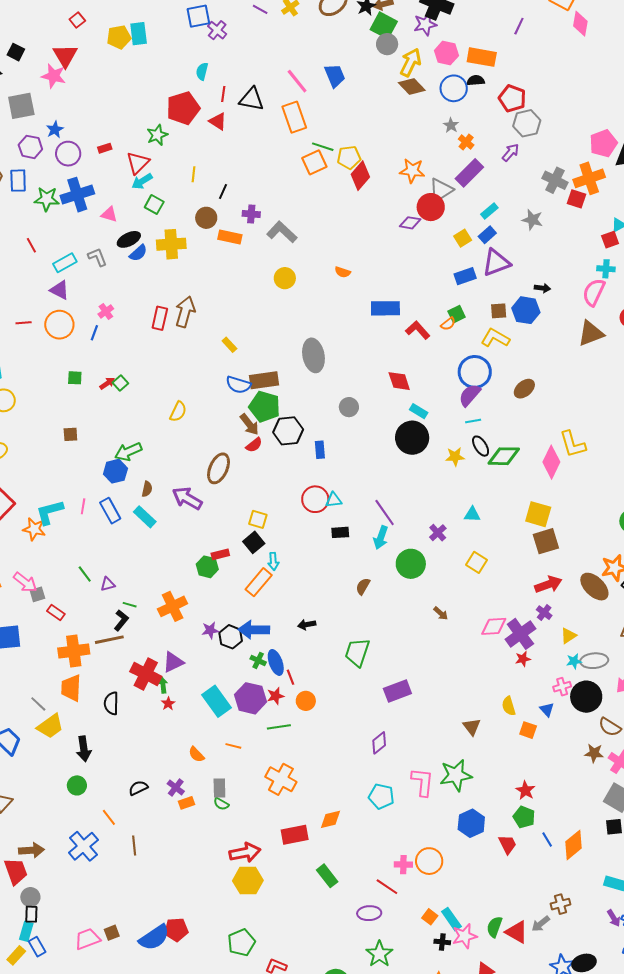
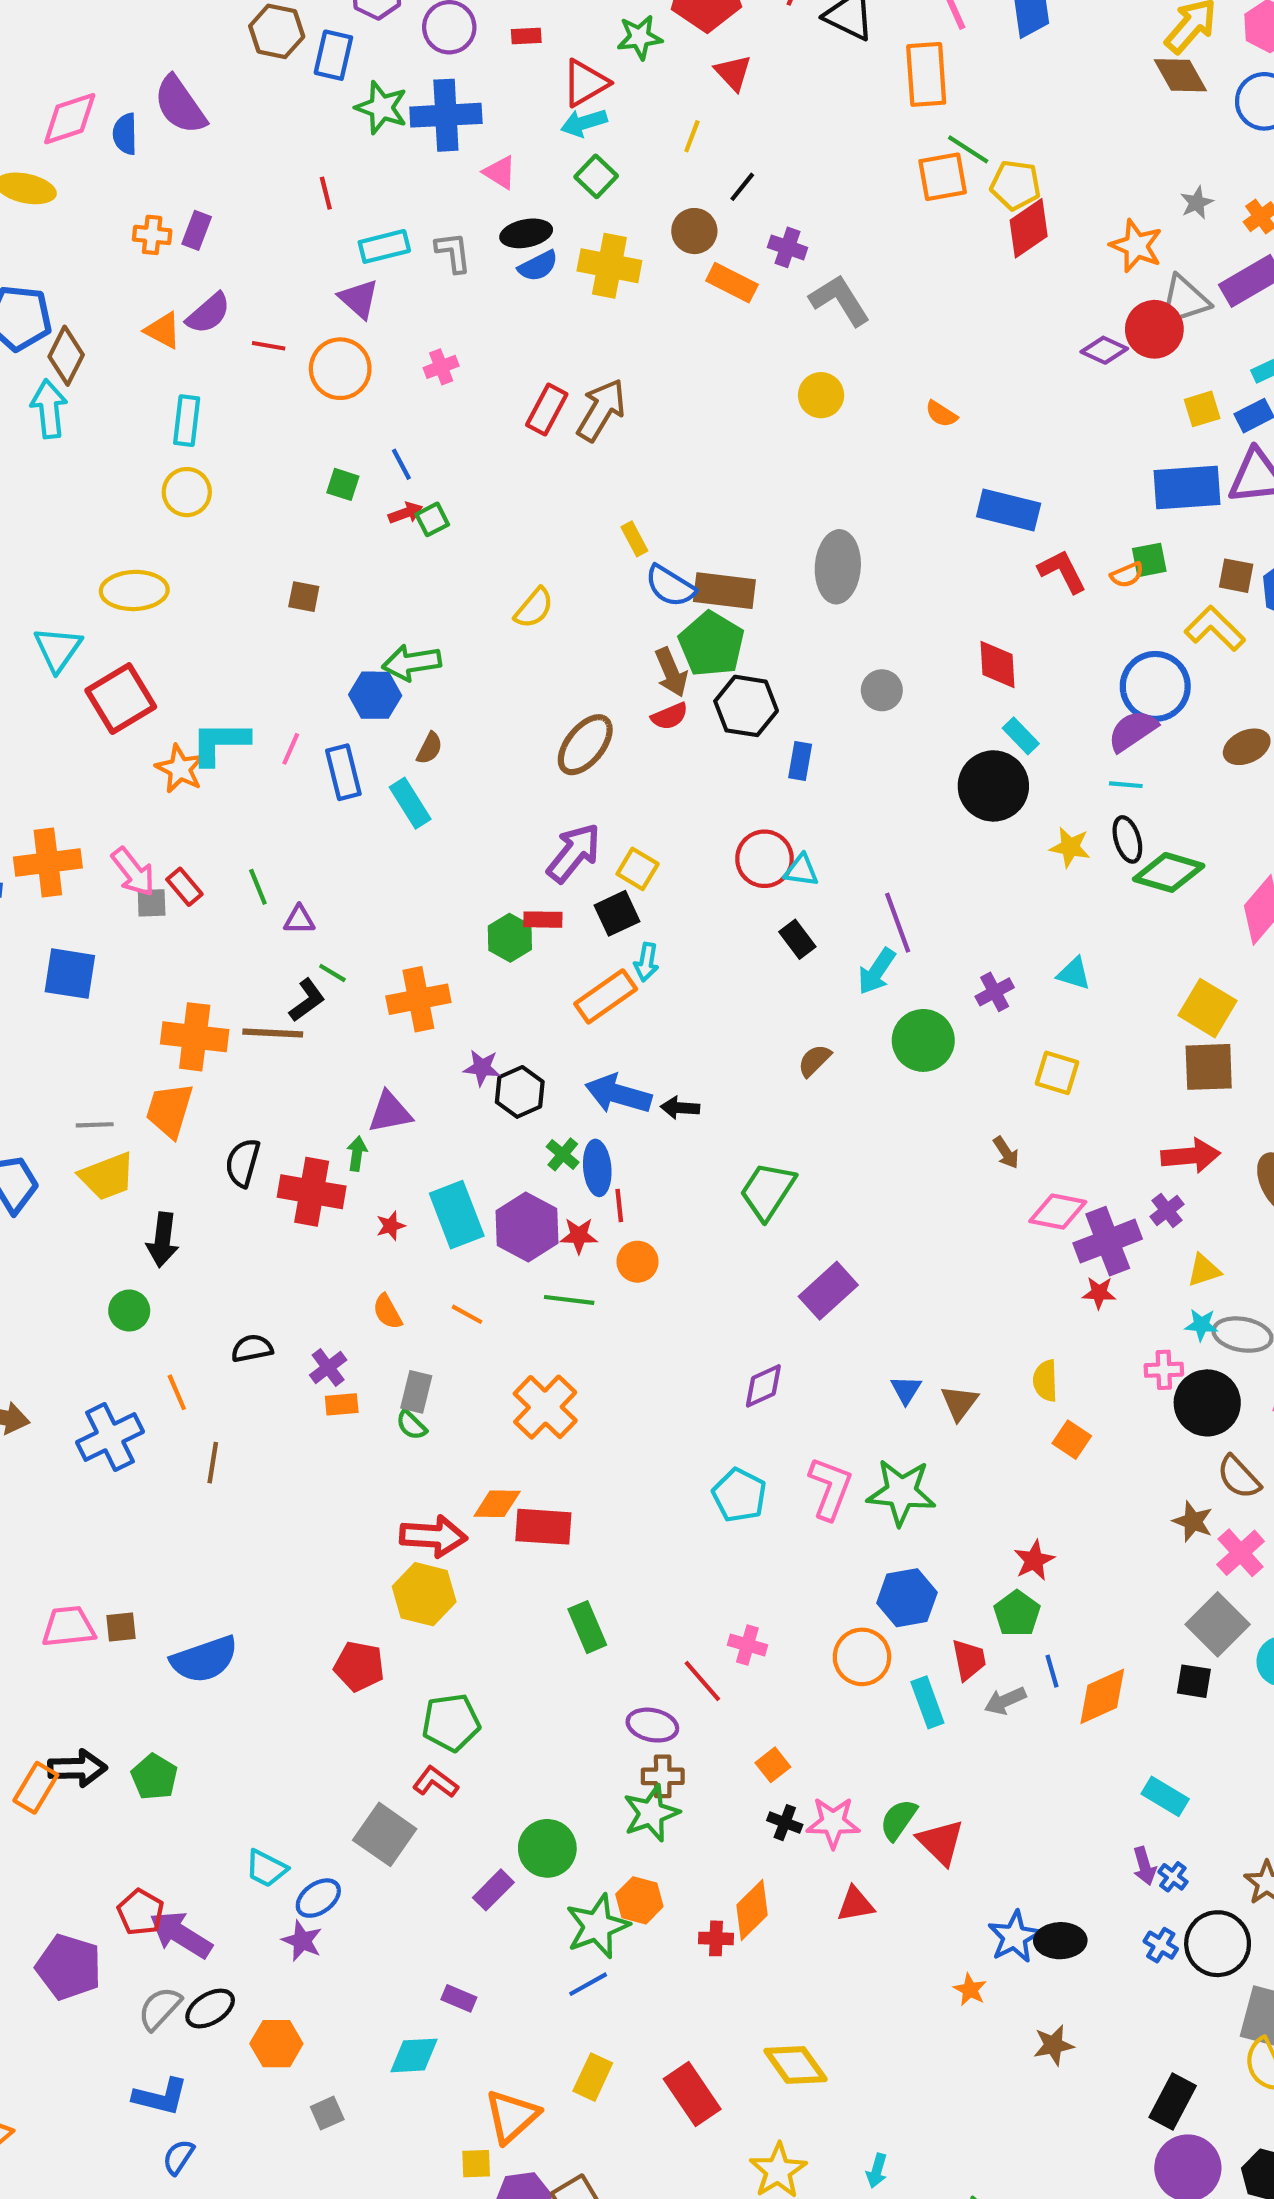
red triangle: (218, 121) -> (733, 73), moved
gray star: (451, 125) -> (1197, 203), moved
blue rectangle: (465, 276) -> (1187, 487), size x1.5
blue line: (94, 333) -> (401, 464), moved, turned -63
yellow rectangle: (229, 345) -> (634, 539), moved
purple arrow: (187, 498) -> (574, 853), moved, turned 84
black rectangle: (340, 532) -> (797, 939), turned 42
yellow square: (477, 562) -> (1057, 1073), turned -30
red rectangle: (56, 613) -> (184, 887), moved
brown arrow: (441, 613) -> (1006, 1153), moved
blue arrow: (254, 630) -> (618, 1094), moved
red cross: (146, 674) -> (312, 1192), moved, turned -32
purple rectangle: (397, 691) -> (828, 1291), turned -36
gray line: (38, 704) -> (95, 1125), turned -60
red star: (168, 704) -> (391, 1226), moved
blue triangle: (547, 710) -> (906, 1390), moved
orange diamond: (331, 819) -> (497, 1504), moved
orange circle: (429, 861) -> (862, 1657), moved
brown cross: (561, 904) -> (663, 1776), moved
cyan rectangle: (451, 919) -> (927, 1702), moved
gray arrow: (541, 924) -> (1005, 1701), moved
red pentagon: (176, 930) -> (359, 1666), moved
green pentagon: (241, 943) -> (451, 1722), moved

